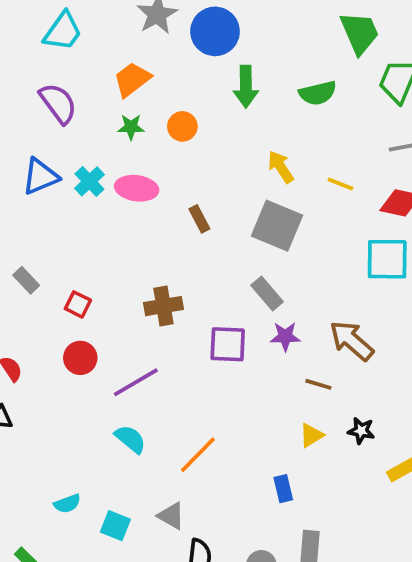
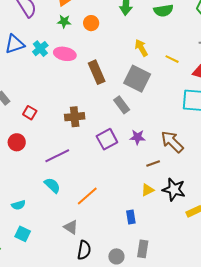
brown rectangle: (199, 219) -> (97, 72), size x1.6
gray rectangle: (267, 293) -> (122, 105), moved
purple square: (228, 344) -> (107, 139), turned -35
red circle: (80, 358) -> (17, 142), moved
brown line: (318, 384) -> (153, 163), turned -40
black star: (361, 431) -> (174, 189), size x1.6
cyan semicircle: (67, 504) -> (18, 205), moved
cyan square: (115, 526) -> (23, 234), moved

